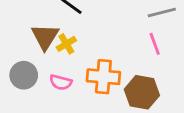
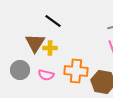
yellow cross: (66, 44) -> (50, 48), turned 32

